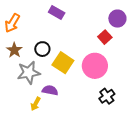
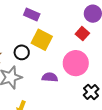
yellow square: (63, 63) -> (42, 40), moved
purple semicircle: (50, 90) -> (50, 77), moved

